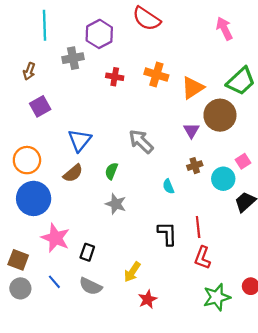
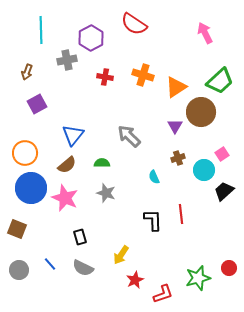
green semicircle: (111, 171) -> (102, 163), turned 70
pink star: (55, 238) -> (65, 198), moved
black rectangle: (87, 252) -> (80, 237), turned -35
red L-shape: (202, 258) -> (163, 294), moved, turned -130
brown square: (18, 260) -> (17, 229), moved

